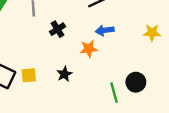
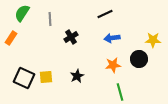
orange star: (89, 49) -> (113, 65), moved
black circle: (136, 82) -> (139, 59), moved

